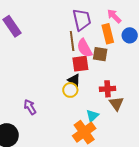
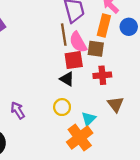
orange rectangle: (108, 34) -> (104, 25), turned 30
red cross: (108, 89) -> (102, 75), moved
yellow circle: (70, 90) -> (62, 107), moved

